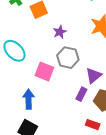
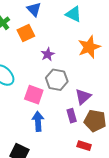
purple rectangle: (81, 94) -> (72, 116), turned -40
blue arrow: (29, 99) -> (38, 121), moved

